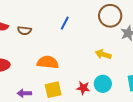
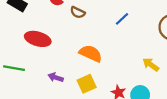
yellow square: (53, 90) -> (87, 84), turned -30

